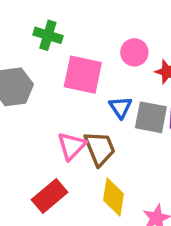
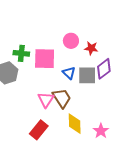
green cross: (48, 35) -> (21, 53), moved

